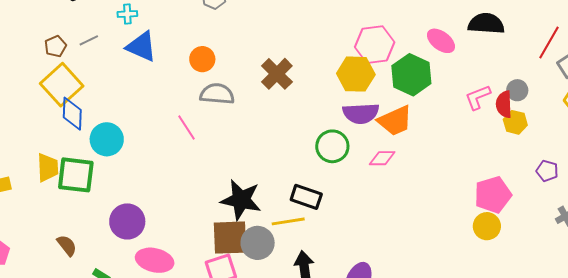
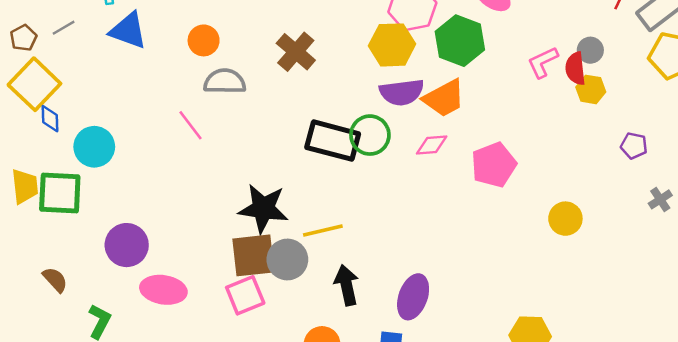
blue diamond: (72, 114) -> (50, 119), size x0.7
pink pentagon: (493, 195) -> (494, 165), moved
black rectangle: (306, 197) -> (333, 141), moved, size x1.4

